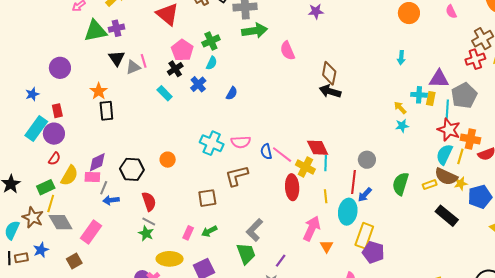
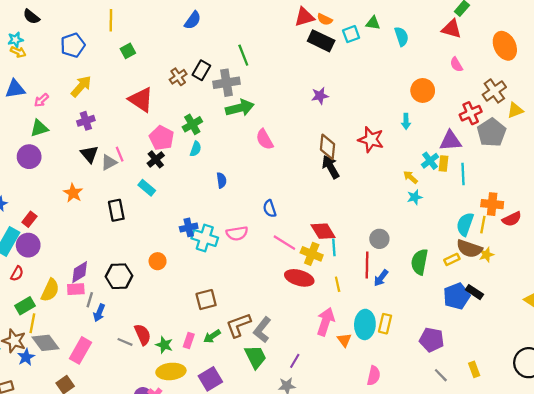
purple star: (316, 11) -> (320, 96), moved
orange circle: (409, 13) -> (423, 90), moved
green triangle: (95, 31) -> (39, 128), moved, size x0.7
pink semicircle: (287, 51) -> (265, 139), moved
red cross: (475, 59) -> (471, 113), moved
purple circle: (60, 68) -> (29, 157), moved
blue cross: (198, 84) -> (189, 227), moved, turned 35
black arrow: (330, 91) -> (331, 167), turned 50
blue semicircle: (232, 93) -> (221, 180), turned -32
cyan cross: (419, 95) -> (430, 161), turned -35
gray pentagon: (464, 96) -> (492, 132), moved
red rectangle: (57, 111) -> (29, 219), turned 56
black rectangle: (106, 111) -> (116, 210), moved
red star: (449, 130) -> (371, 140), moved
blue semicircle: (266, 152) -> (270, 209), moved
red semicircle: (54, 159) -> (17, 274), moved
brown L-shape: (237, 176) -> (238, 325), moved
red ellipse: (292, 187) -> (299, 278), turned -65
blue pentagon: (480, 197) -> (457, 296), moved
blue arrow: (111, 200) -> (99, 313), turned -56
red semicircle: (149, 201) -> (143, 335), moved
cyan ellipse: (348, 212) -> (365, 324), moved
black rectangle: (447, 216) -> (474, 292), size x0.7
gray line: (149, 222) -> (125, 342), moved
green star: (146, 233) -> (164, 345), moved
yellow rectangle: (364, 236) -> (385, 324), size x0.7
blue star: (41, 250) -> (26, 357), moved
purple pentagon: (373, 252) -> (432, 340), moved

